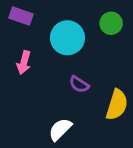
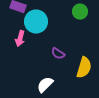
cyan circle: (67, 38) -> (36, 22), moved

